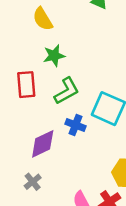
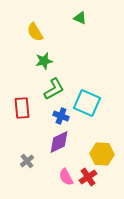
red rectangle: (26, 85) -> (22, 108), moved
purple diamond: (43, 144) -> (59, 142), moved

